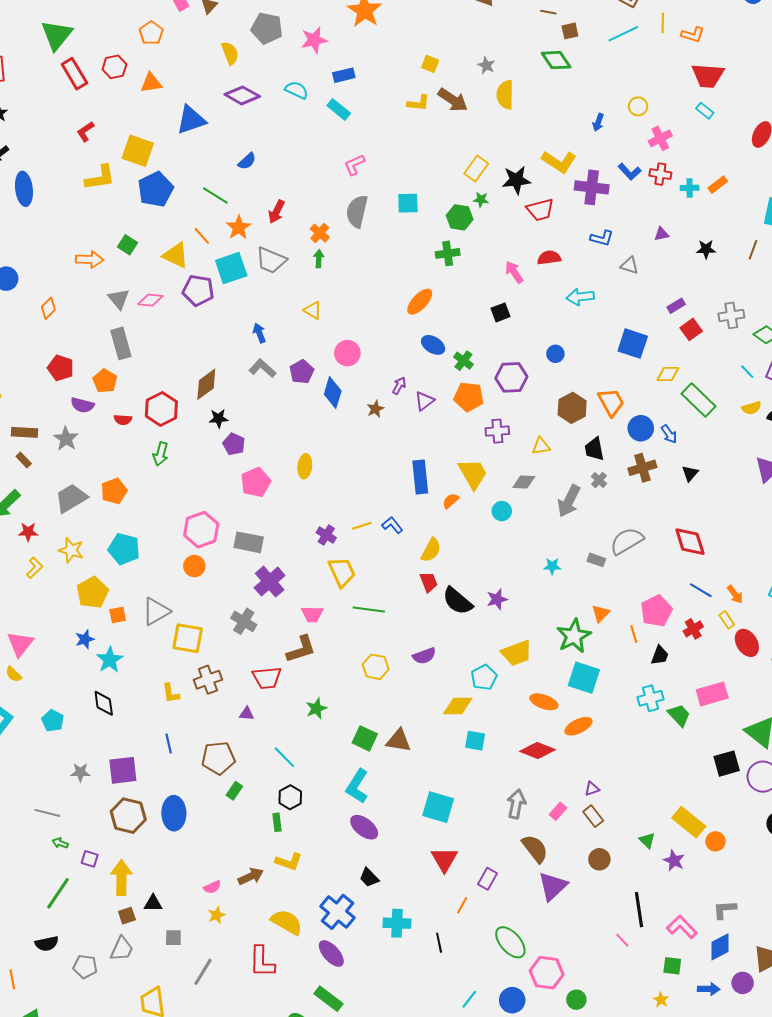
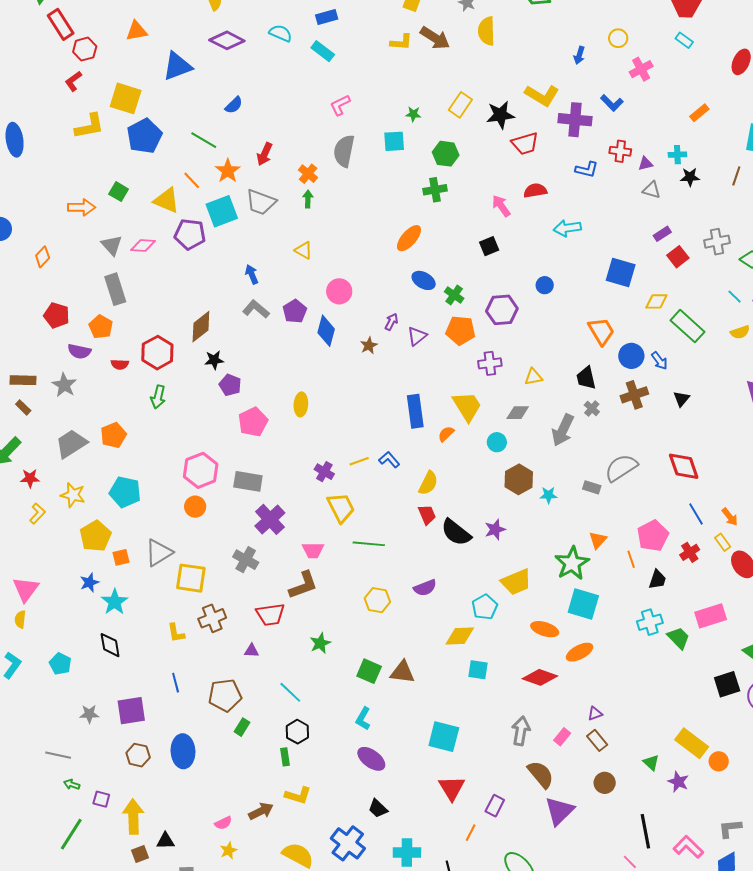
red hexagon: (114, 67) -> (85, 49), moved
red cross: (660, 174) -> (620, 151), moved
cyan cross: (690, 188) -> (677, 155), moved
green star: (481, 200) -> (413, 114), moved
gray triangle: (630, 265) -> (651, 190), moved
brown hexagon: (572, 408) -> (519, 479), moved
blue line: (701, 590) -> (696, 514), turned 30
yellow semicircle: (14, 674) -> (20, 619), turned 54
cyan L-shape: (357, 786) -> (363, 719), size x0.7
brown hexagon: (128, 816) -> (138, 755), size x0.7

